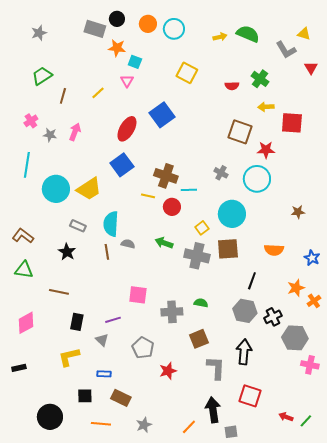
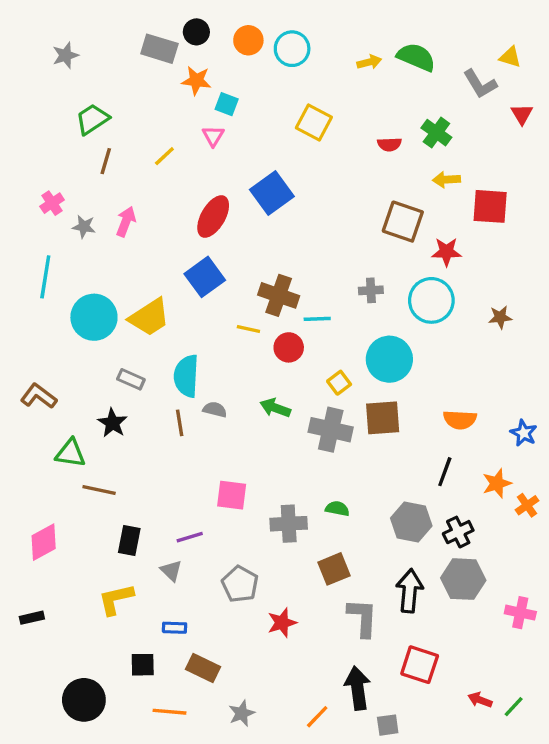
green trapezoid: (42, 76) -> (92, 119), moved
gray cross: (221, 173) -> (371, 290), turned -32
brown star: (298, 212) -> (500, 317), moved
green triangle: (24, 270) -> (70, 453), moved
black line: (252, 281) -> (445, 472), moved
gray hexagon: (295, 338) -> (463, 579), moved

